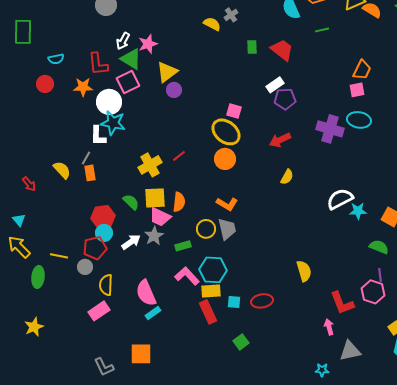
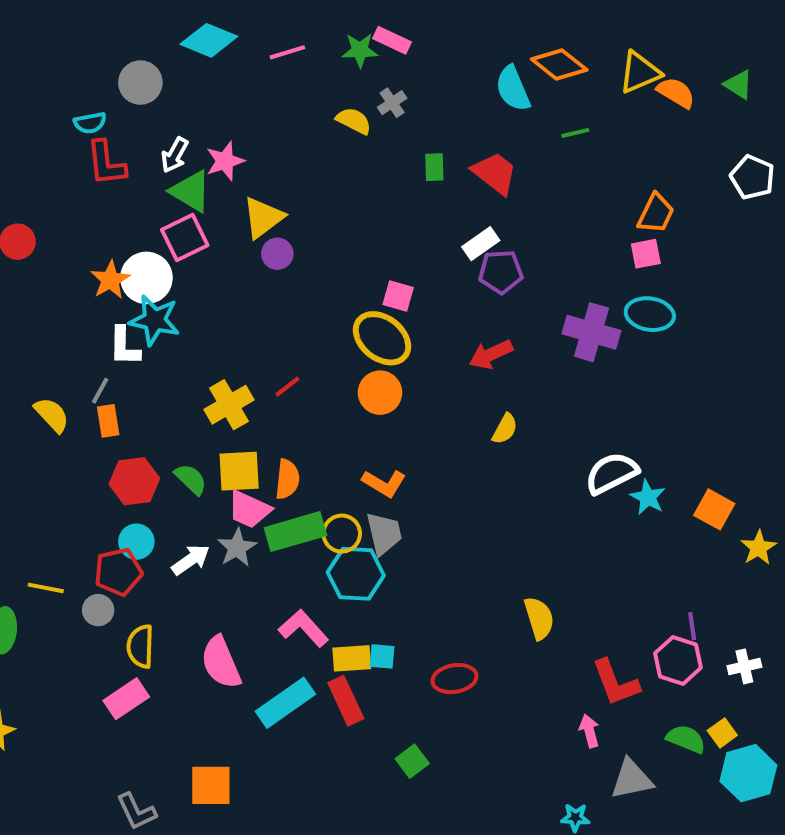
cyan semicircle: (56, 59) -> (90, 123), moved
red L-shape: (98, 64) -> (106, 163), moved
orange star: (83, 87) -> (110, 280), moved, turned -30
cyan star: (358, 211) -> (648, 497), turned 30
red hexagon: (103, 217) -> (134, 481), moved
green rectangle: (183, 246) -> (295, 532), moved, size x1.8
green semicircle: (379, 247) -> (686, 739), moved
cyan hexagon: (213, 270) -> (356, 574), moved
cyan square: (234, 302) -> (382, 656), moved
cyan rectangle: (153, 313) -> (285, 703), moved, size x1.8

